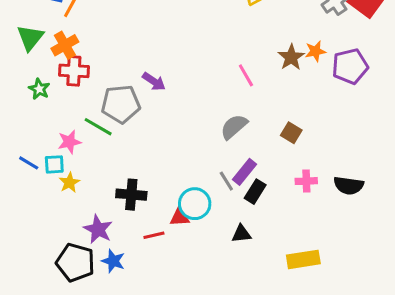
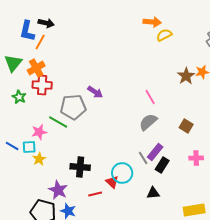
pink line: (246, 75) -> (150, 97), moved
red triangle: (180, 217) -> (112, 182), turned 48

